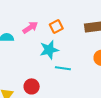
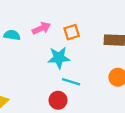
red circle: (32, 86) -> (58, 100), moved

